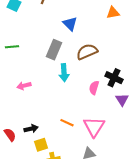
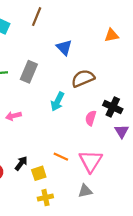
gray rectangle: (54, 50) -> (29, 72), moved
cyan arrow: (64, 73) -> (58, 102), turned 30
black arrow: (31, 129) -> (21, 163), turned -40
yellow square: (41, 145) -> (39, 173), moved

